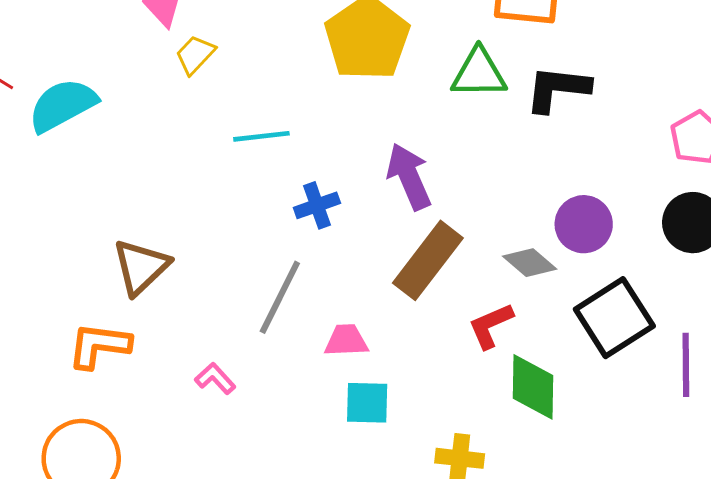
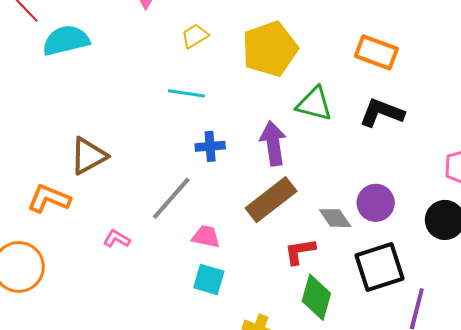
yellow trapezoid: (195, 55) -> (195, 36), moved
green triangle: (479, 73) -> (314, 104), moved
pink L-shape: (215, 378) -> (117, 239), turned -32

